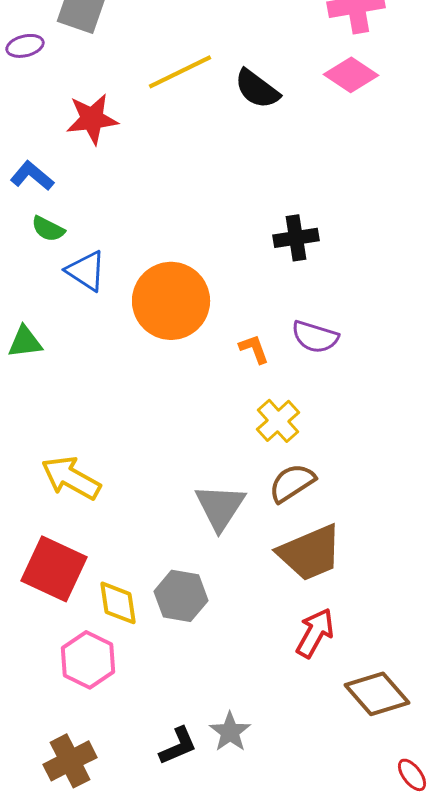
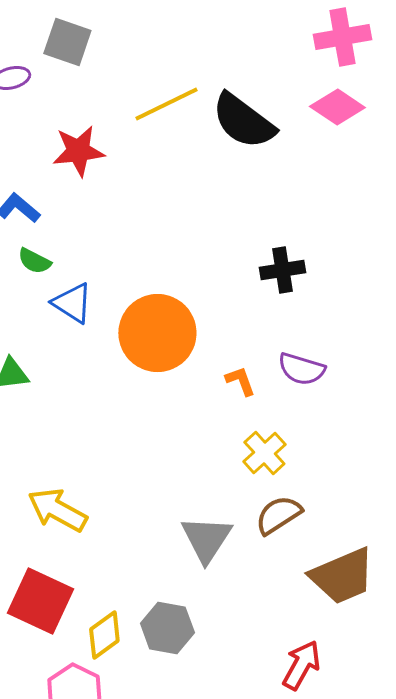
black semicircle: (257, 89) -> (243, 121), size x1.4
brown trapezoid: (310, 553) -> (342, 576), moved
yellow diamond: (118, 603) -> (104, 635), turned 63

